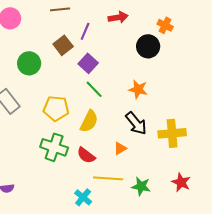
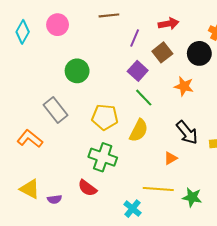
brown square: (63, 45) -> (162, 52), moved
orange star: (138, 89) -> (184, 86), moved
red semicircle: (86, 155) -> (87, 188), moved

